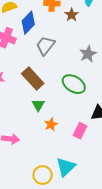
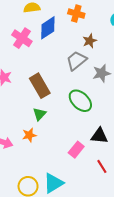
brown star: (72, 15) -> (90, 41), moved
gray trapezoid: (45, 45) -> (76, 61), moved
orange star: (51, 124) -> (29, 135), moved

